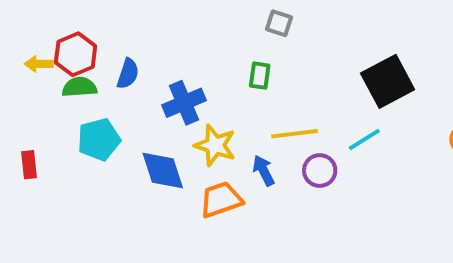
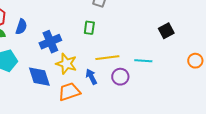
black square: (388, 81) -> (166, 31), moved, size x0.6
cyan line: (364, 140) -> (143, 61), turned 36

